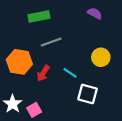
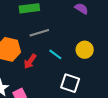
cyan line: (70, 73) -> (55, 54), moved

